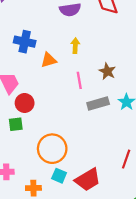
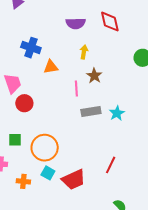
yellow arrow: (75, 46) -> (84, 52), moved
brown star: (107, 71) -> (94, 76), moved
green square: (16, 124) -> (15, 140), moved

